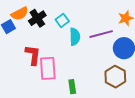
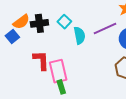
black cross: (37, 18) -> (39, 23), turned 36
green rectangle: (72, 87) -> (61, 87), moved

